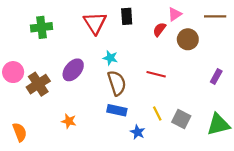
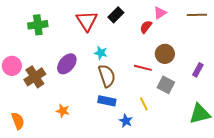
black rectangle: (127, 16) -> (116, 15), turned 49
brown circle: (188, 39) -> (165, 54), moved
gray square: (181, 119) -> (166, 85), moved

